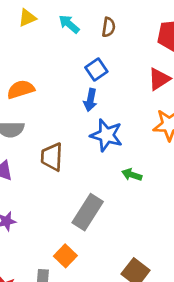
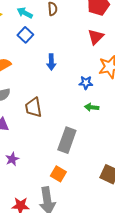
blue square: (96, 70) -> (25, 35), moved
blue star: (106, 135) -> (86, 83), moved, size x0.6

